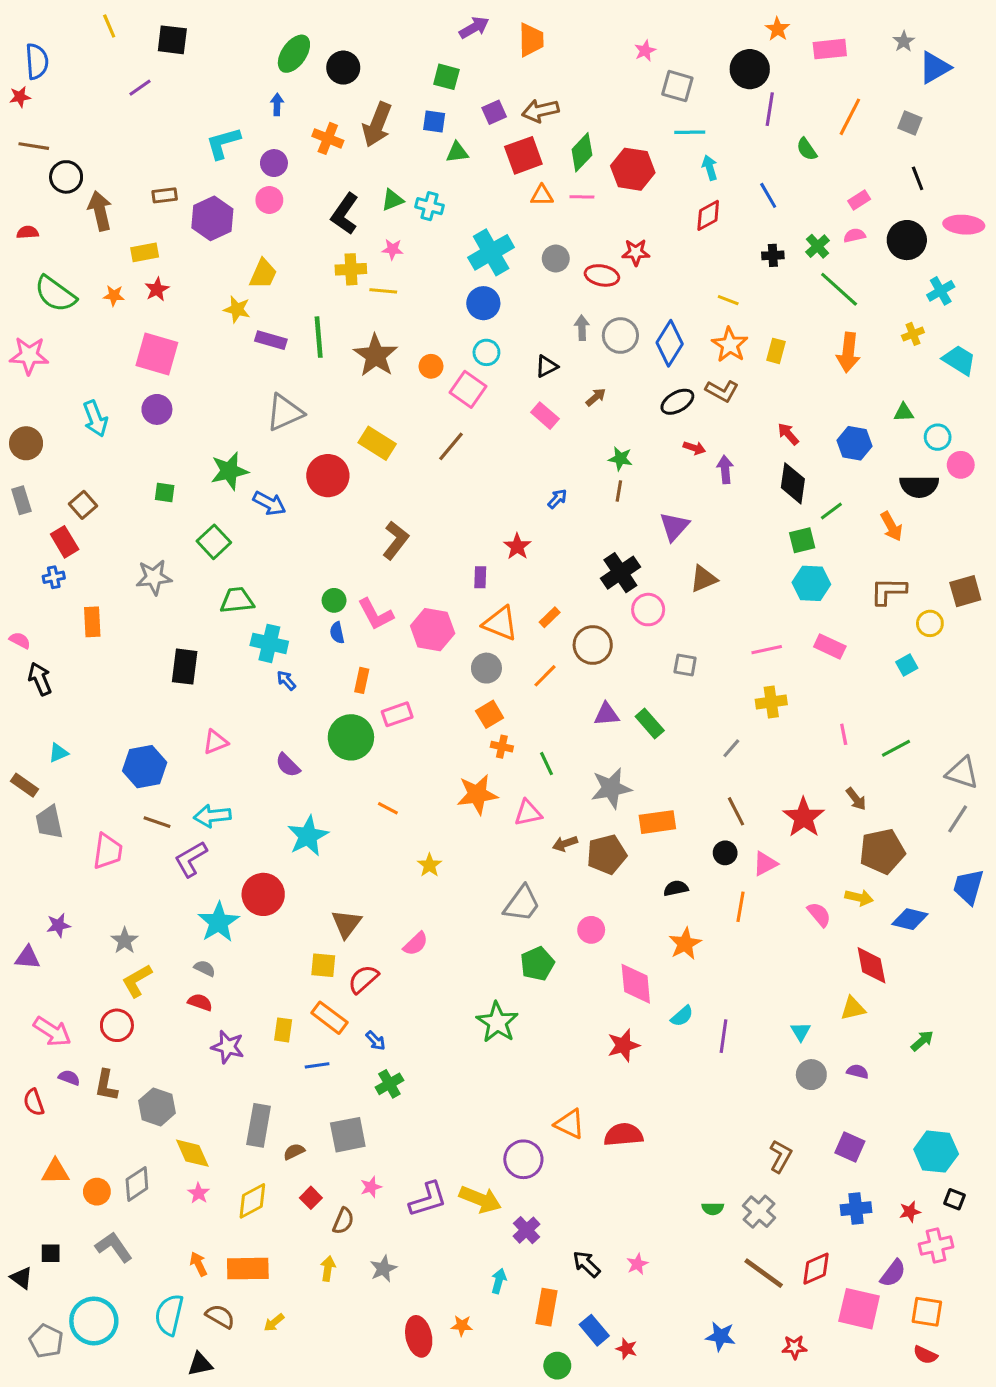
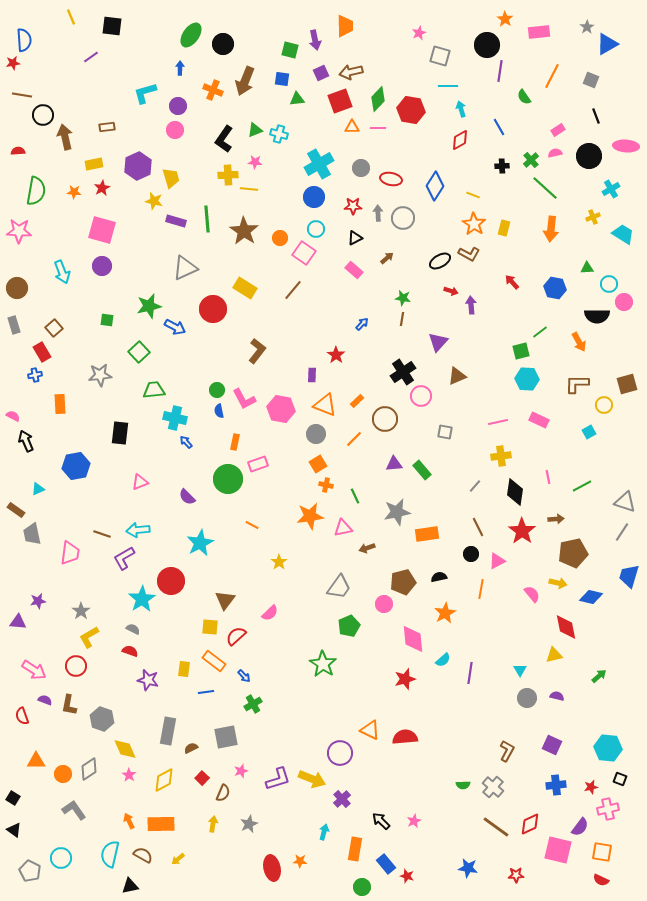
purple arrow: (474, 28) -> (315, 40), moved, turned 108
purple hexagon: (212, 218) -> (138, 166), moved
red star: (636, 252) -> (353, 206), moved
yellow trapezoid: (263, 274) -> (171, 178), turned -40
green semicircle: (55, 294) -> (36, 191), turned -116
blue diamond: (670, 343) -> (435, 186), moved
black diamond: (793, 483) -> (515, 492), moved
blue hexagon: (145, 767) -> (76, 466), moved
brown arrow: (856, 799) -> (556, 519), turned -56
brown pentagon: (607, 854) -> (403, 582), moved
black square: (51, 1253) -> (13, 798), moved, turned 32
cyan circle: (94, 1321) -> (61, 858), size x0.7

